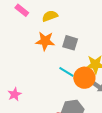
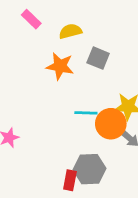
gray square: (70, 43) -> (98, 58), moved
cyan line: (66, 72) -> (86, 113), turned -35

